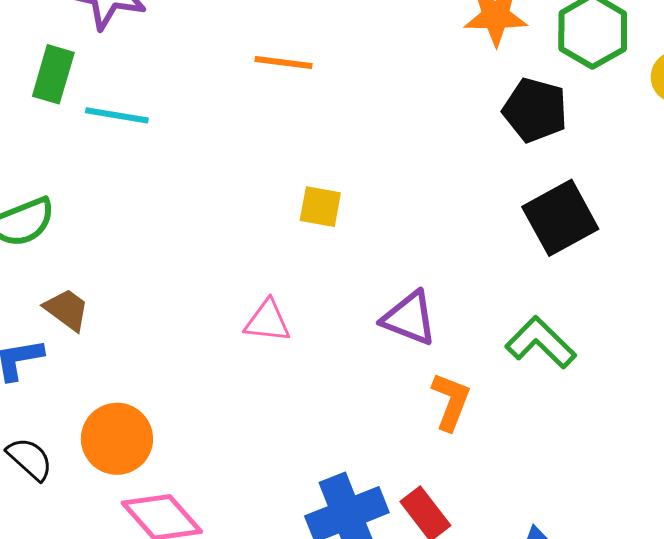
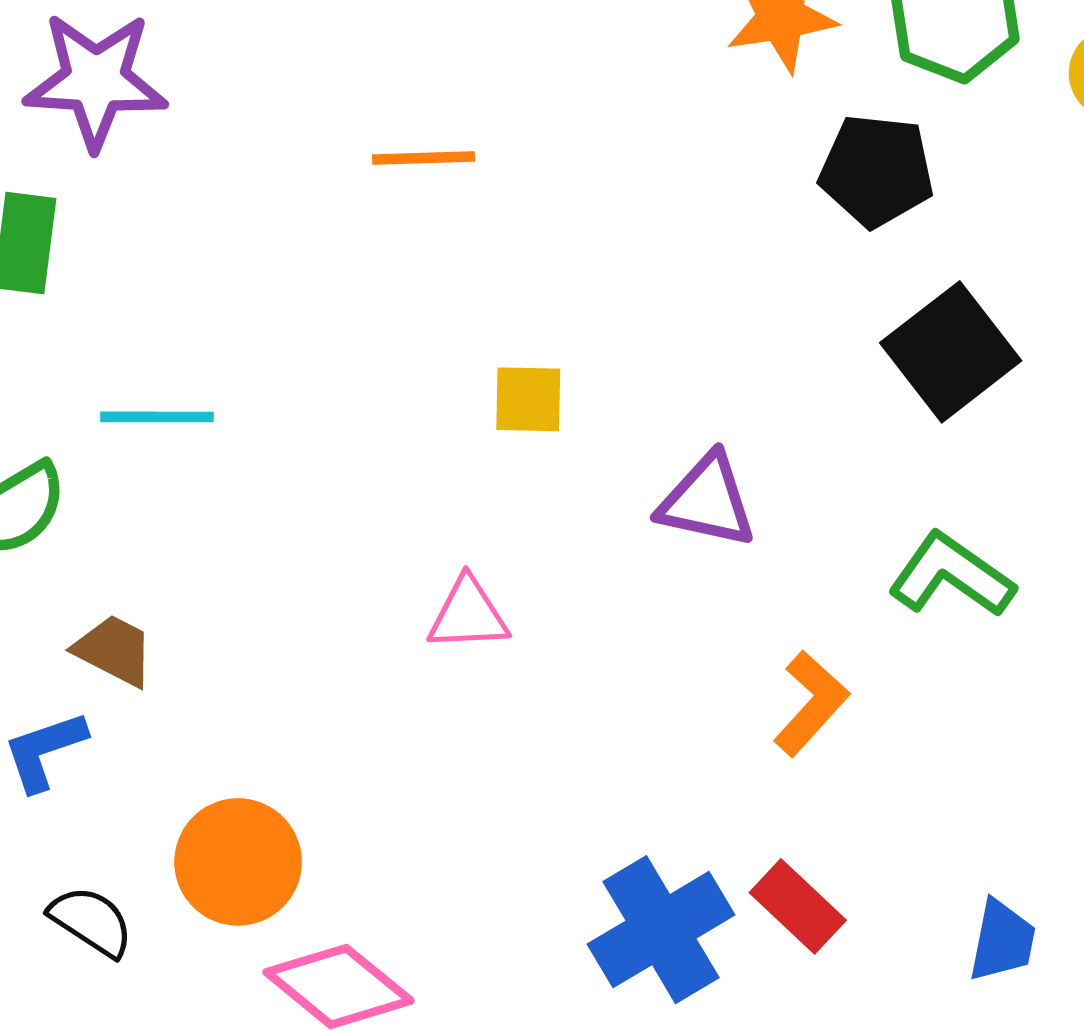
cyan line: (117, 115) -> (157, 417), moved
purple triangle: (409, 318) -> (707, 501), moved
orange L-shape: (451, 401) -> (811, 703), turned 30

